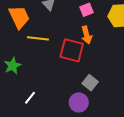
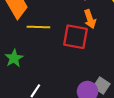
gray square: (90, 83) -> (102, 86), moved

